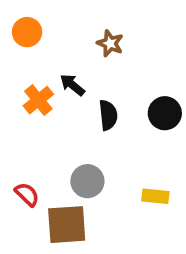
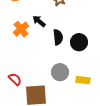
black circle: (165, 113) -> (79, 42), moved
gray circle: (87, 181) -> (60, 72), moved

